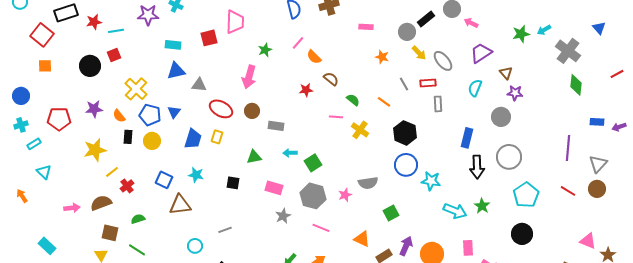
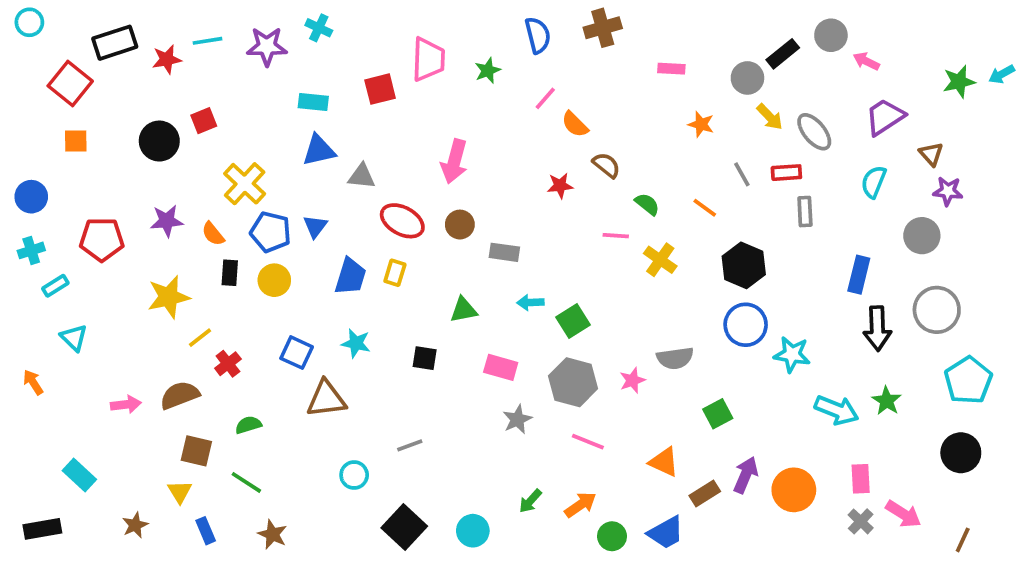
cyan line: (116, 31) -> (208, 41), moved
green star: (265, 50) -> (488, 71), moved

